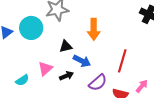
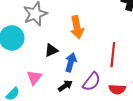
blue arrow: (82, 61) -> (71, 62), turned -90
black arrow: (66, 76) -> (65, 86), moved

